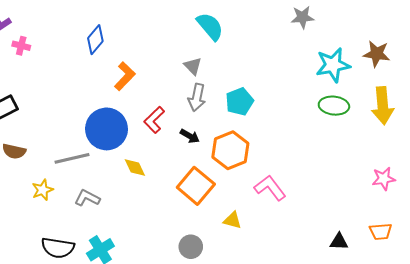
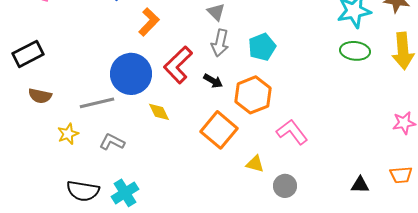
red L-shape: (154, 120) -> (178, 65), size x1.4
gray circle: (191, 247) -> (285, 186), moved

